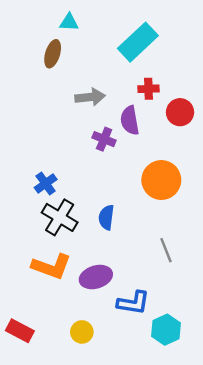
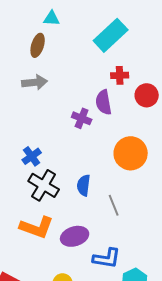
gray arrow: (90, 97) -> (35, 82), moved
gray line: (166, 250) -> (114, 205), moved

